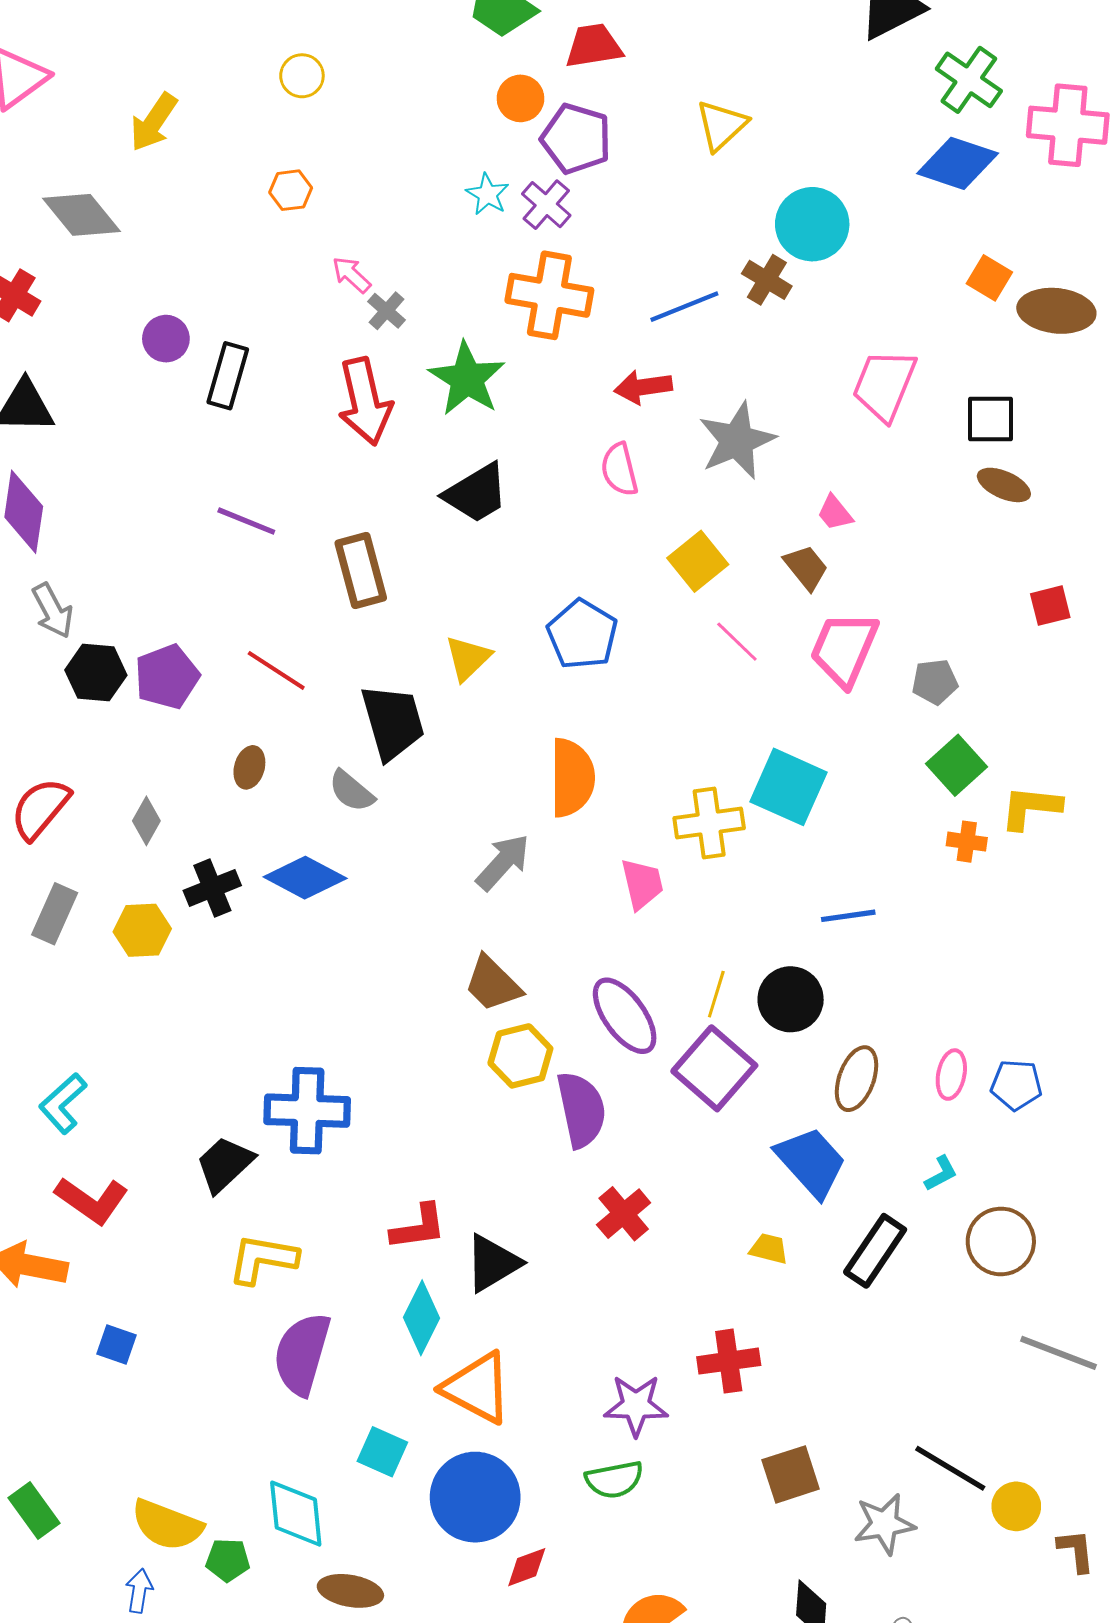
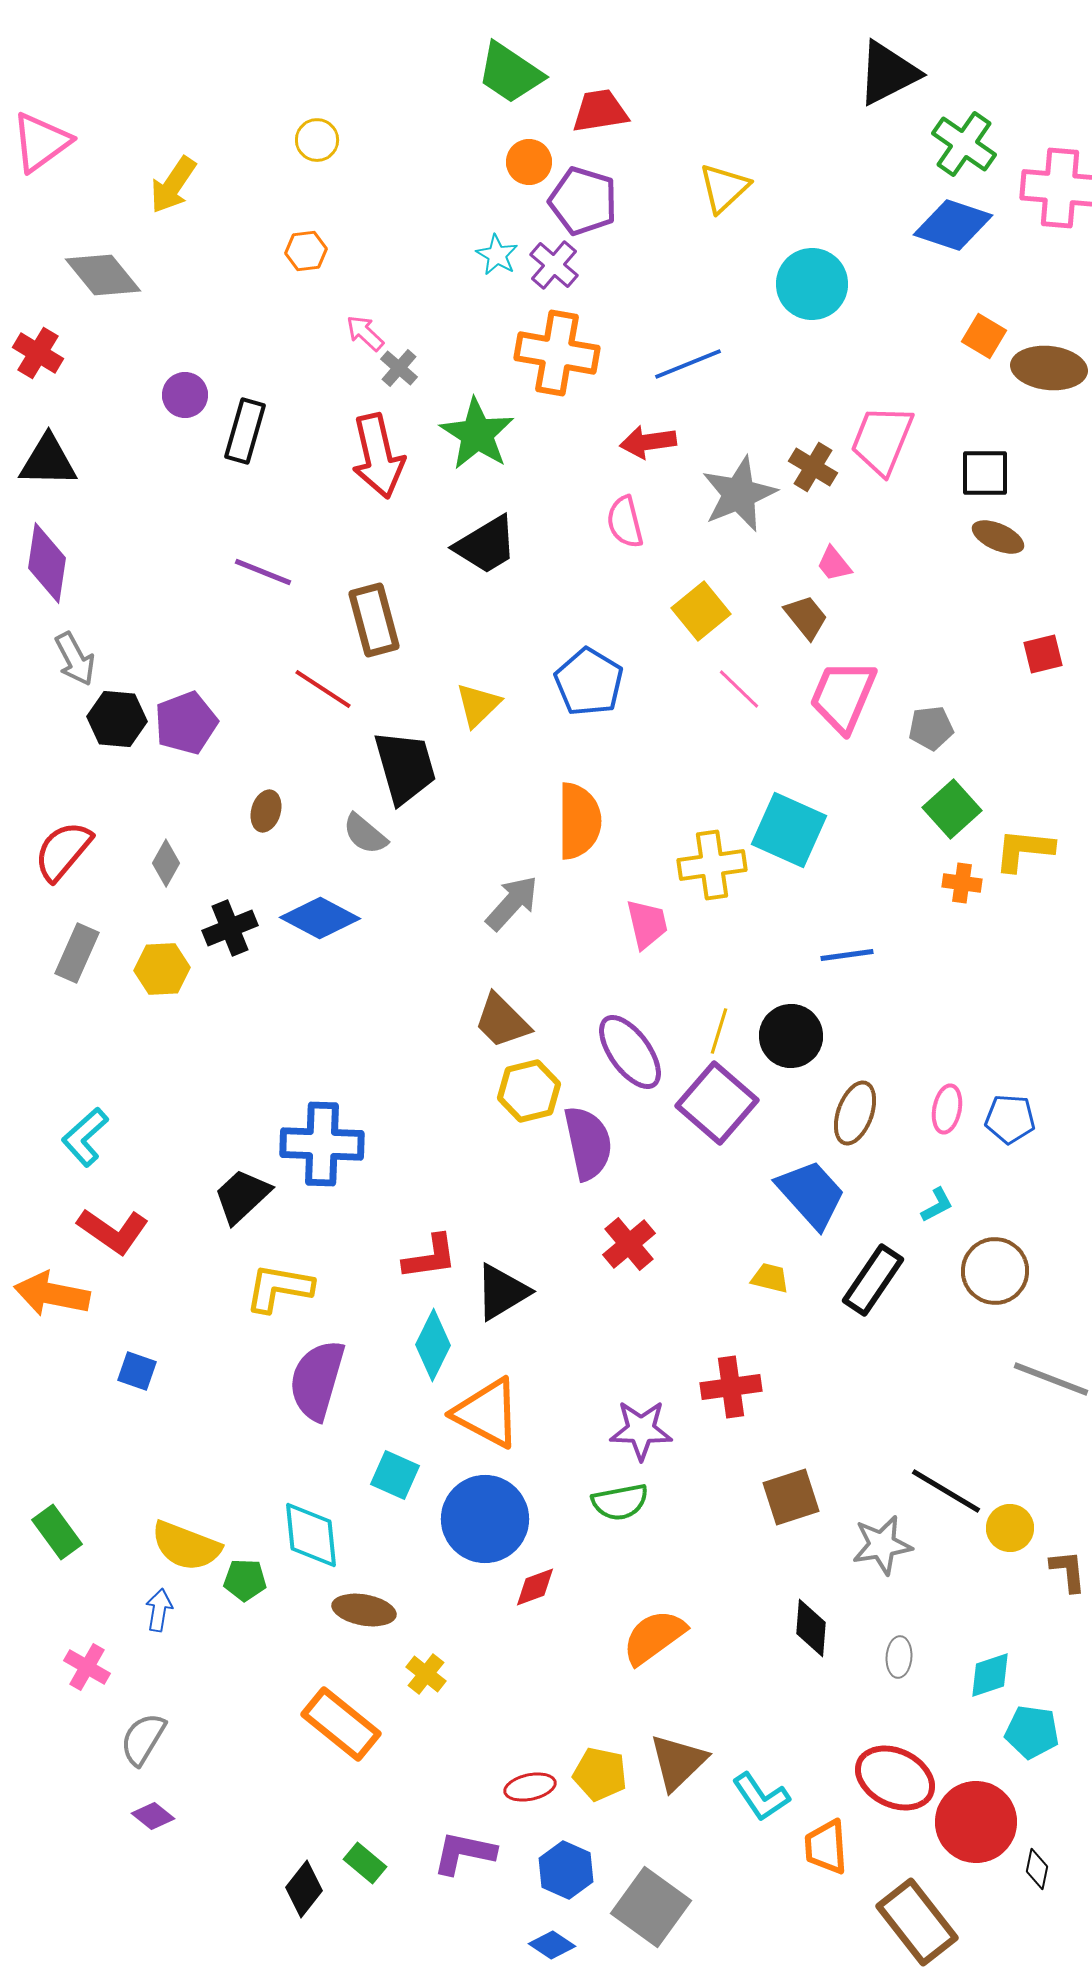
brown cross: (767, 280) -> (813, 467), moved
red line: (276, 670) -> (323, 689), moved

